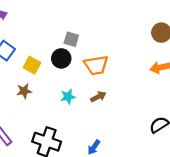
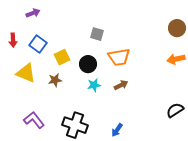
black circle: (61, 58) -> (88, 64), moved
yellow square: (32, 65) -> (62, 57), turned 35

